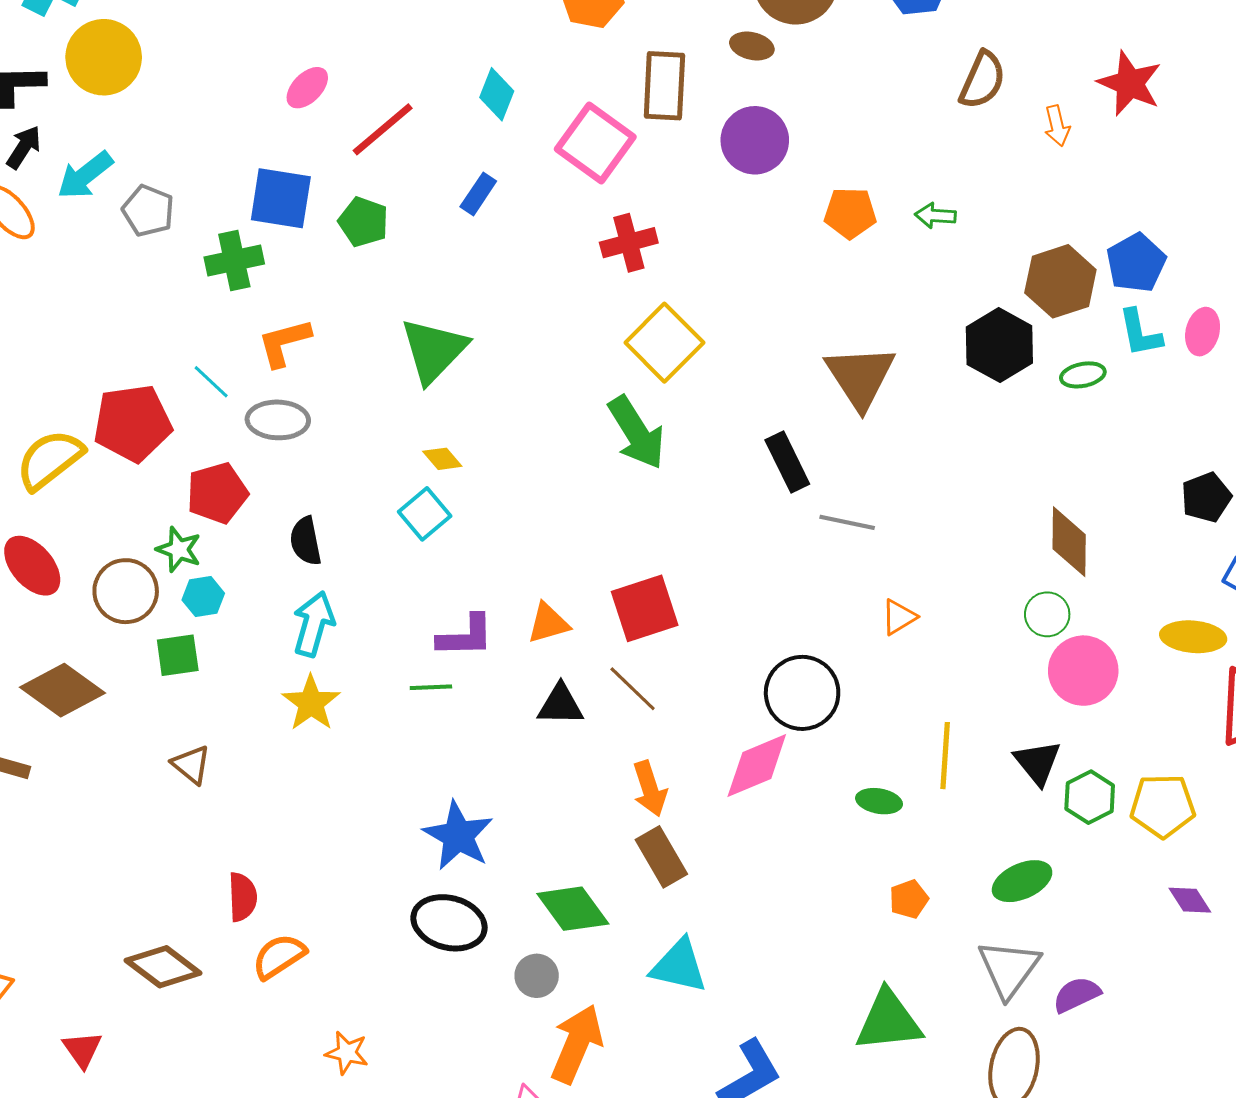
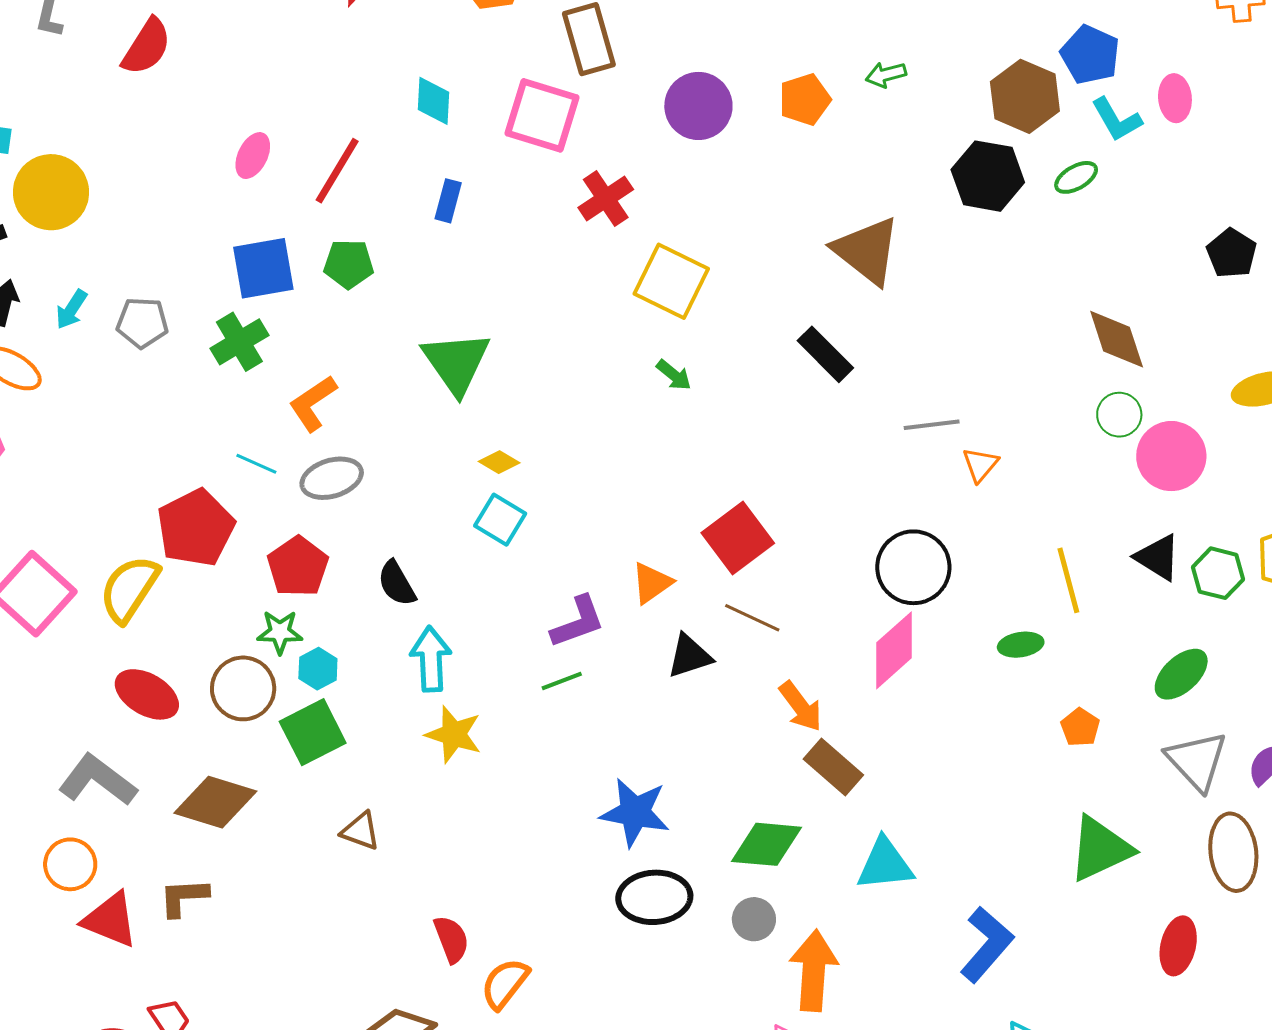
purple circle: (755, 140) -> (698, 106), moved
cyan arrow: (85, 175) -> (71, 309), size x0.7
green arrow: (636, 433) -> (674, 375), size x0.5
gray line: (847, 522) -> (932, 425), moved
green square: (178, 655) -> (313, 732), size x1.4
green diamond: (573, 909) -> (767, 844), turned -30

